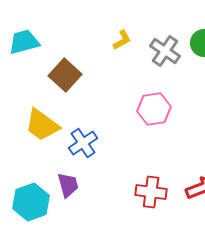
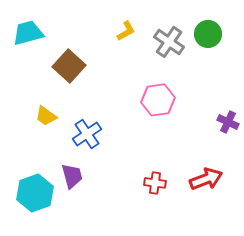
yellow trapezoid: (42, 125) -> (46, 116), size x0.6
red cross: (151, 192) -> (155, 183), size x0.7

